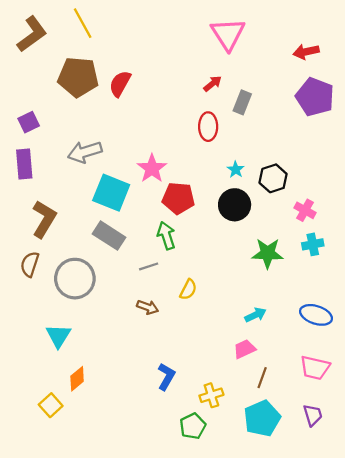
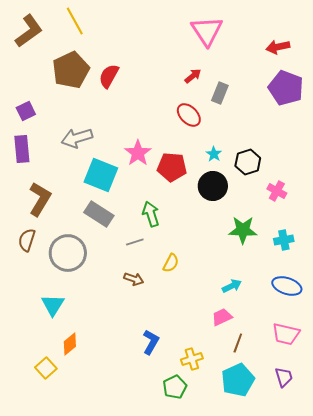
brown pentagon: (78, 77) -> (71, 70), turned -30
red ellipse: (208, 127) -> (189, 115), turned -45
red pentagon: (178, 198) -> (172, 167), moved
cyan cross: (313, 244) -> (284, 240), moved

